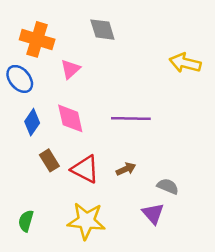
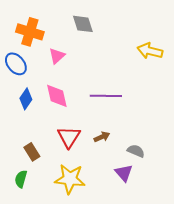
brown rectangle: (49, 160) -> (32, 152), moved
red triangle: (85, 169) -> (69, 137), turned 35

